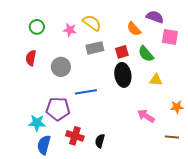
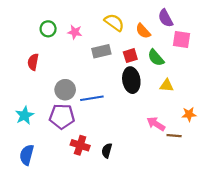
purple semicircle: (155, 17) -> (166, 18), turned -138
yellow semicircle: (92, 23) -> (114, 22), moved
green circle: (37, 27) -> (48, 29), moved
gray circle: (61, 67) -> (65, 90), moved
cyan star: (37, 123) -> (25, 115), moved, turned -30
brown line: (172, 137) -> (174, 136), moved
blue semicircle: (44, 145) -> (27, 155), moved

